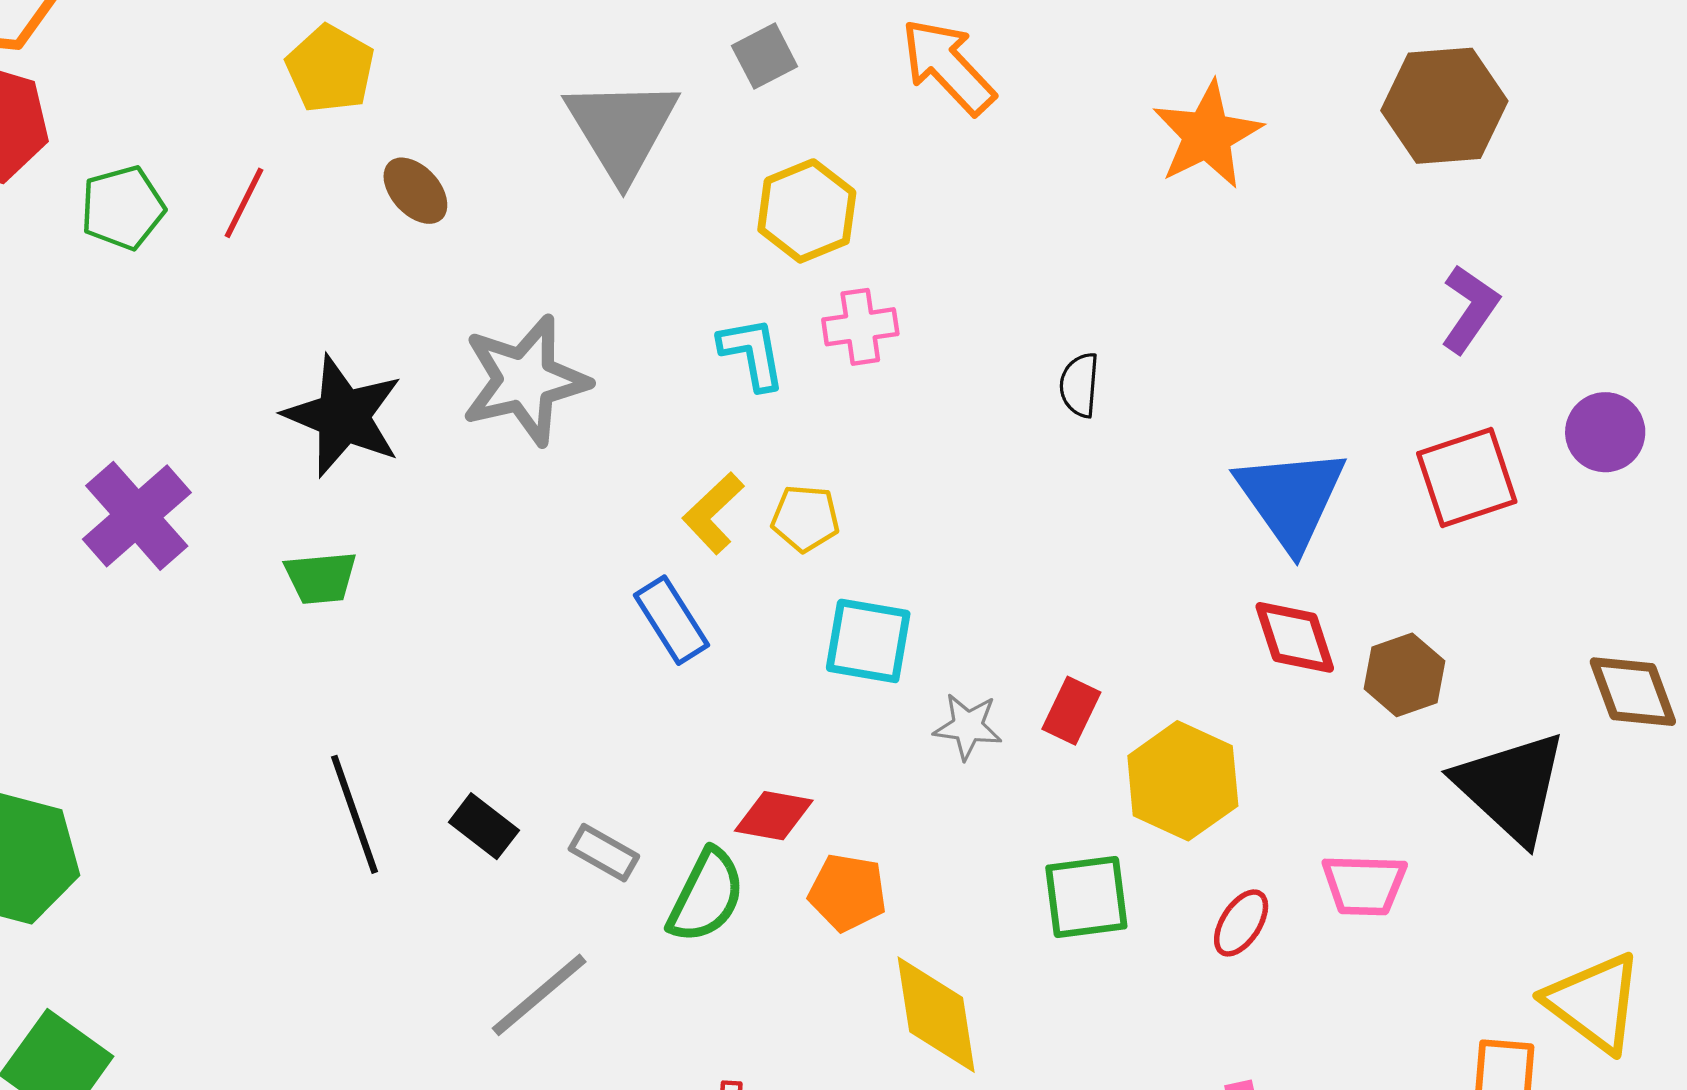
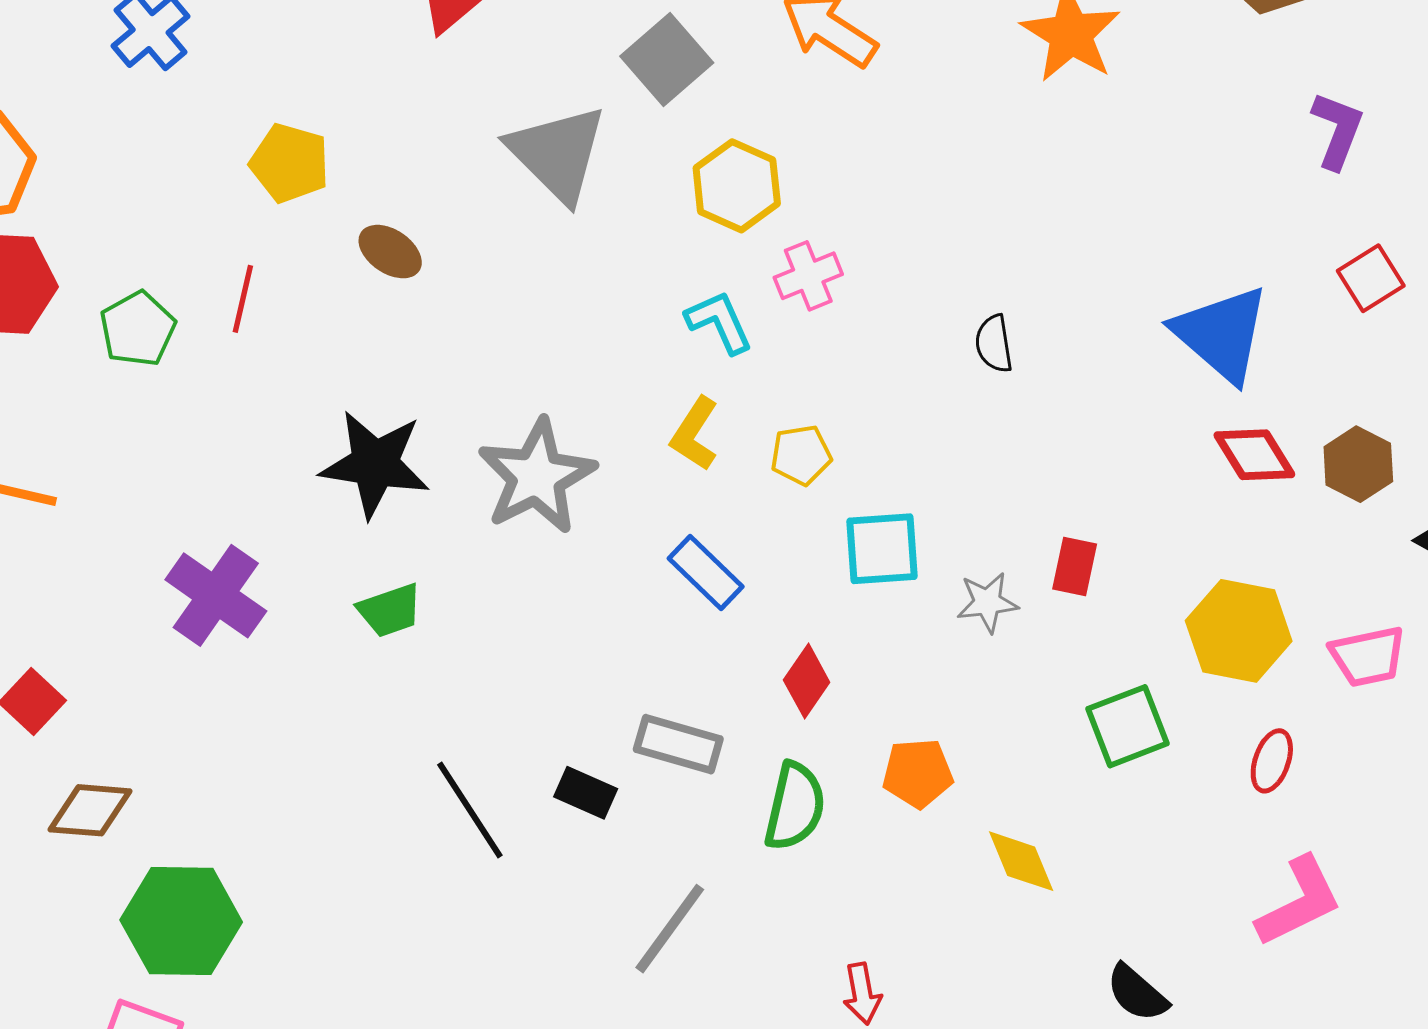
gray square: (765, 56) -> (667, 59), size x1.5
gray star: (525, 380) -> (537, 476), moved
black semicircle: (1079, 385) -> (994, 344), moved
red square: (1467, 477) -> (1371, 278), size x0.7
yellow L-shape: (713, 513) -> (695, 434), moved
yellow hexagon: (1183, 781) -> (1239, 631), moved
red diamond: (774, 816) -> (807, 681), moved, turned -52
gray rectangle: (604, 853) -> (678, 744), moved, size x1.4
red ellipse: (1241, 923) -> (1272, 761), moved
yellow diamond: (936, 1015) -> (1021, 861), size x0.7

